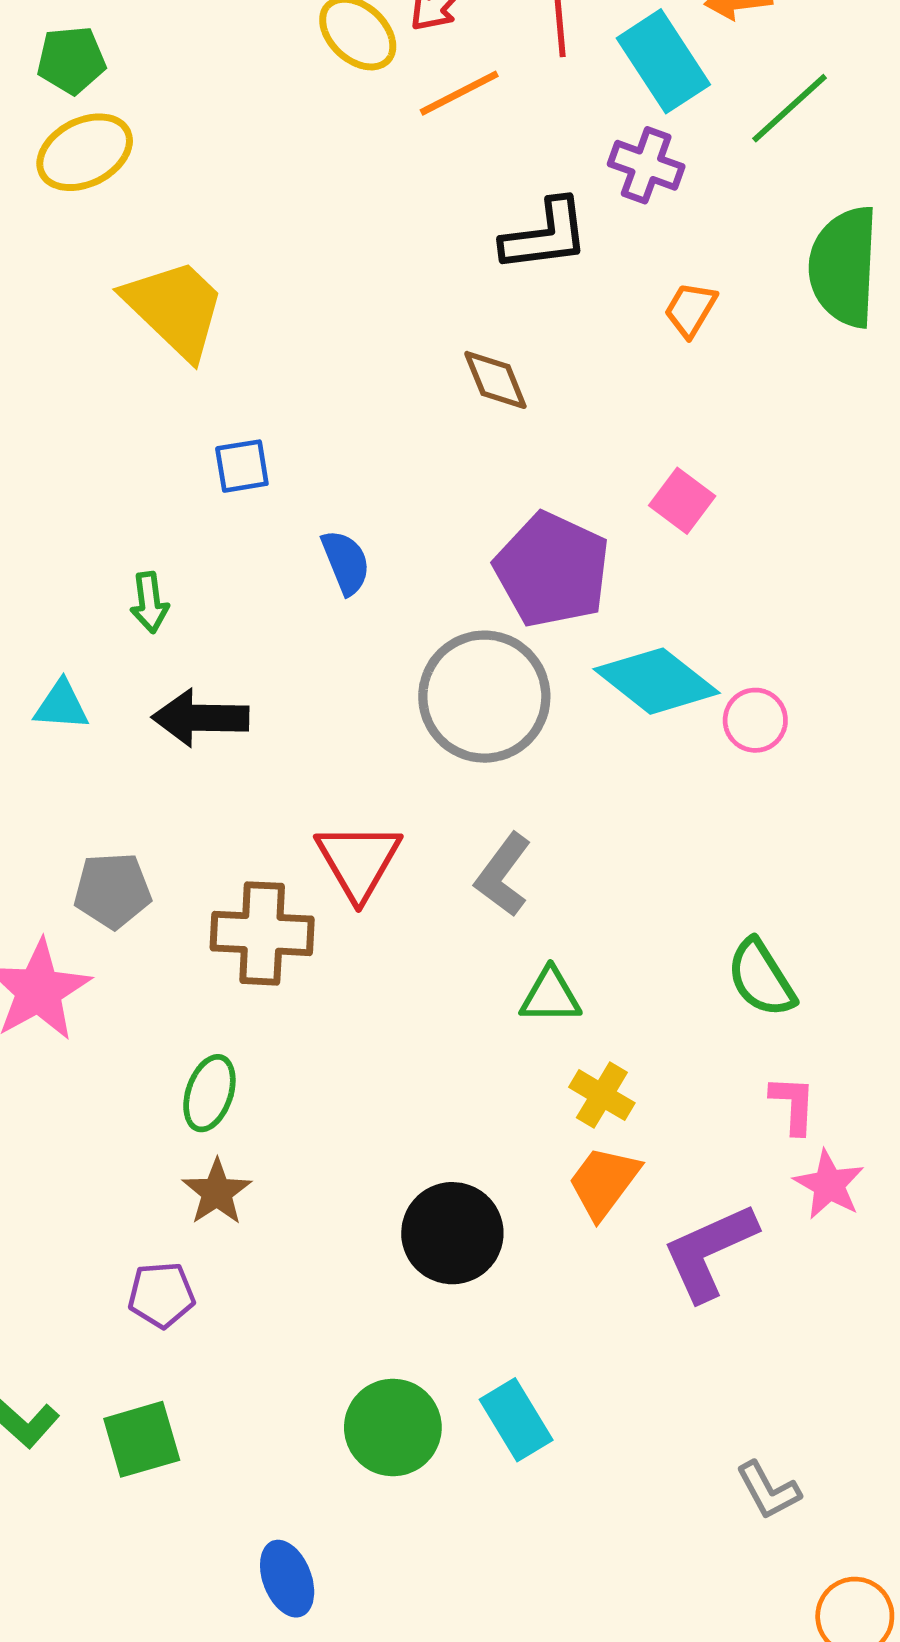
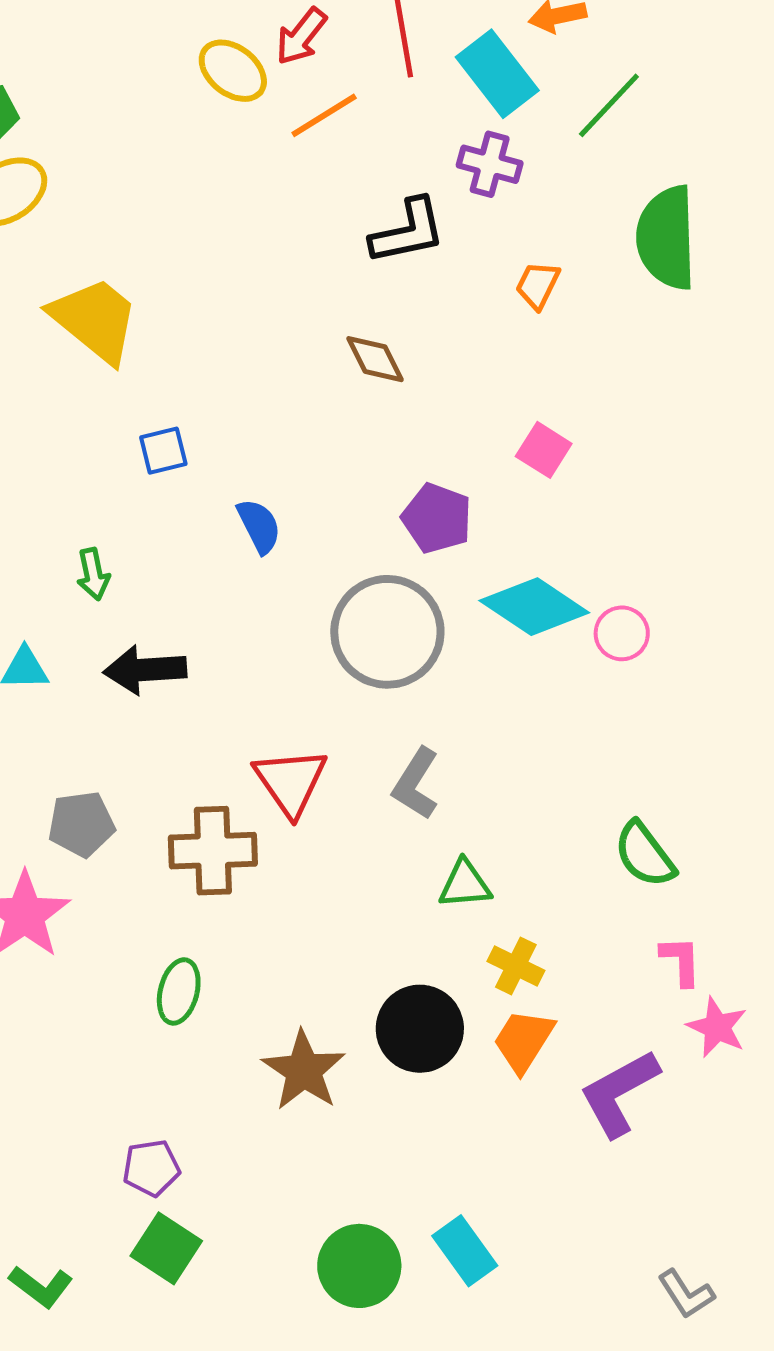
purple pentagon: (552, 570) -> (437, 518), size x0.7
brown star: (217, 1192) -> (304, 1070), moved, size x1.4
black circle: (452, 1233) -> (420, 1029), moved
green square: (142, 1439) -> (166, 1248), moved, turned -36

